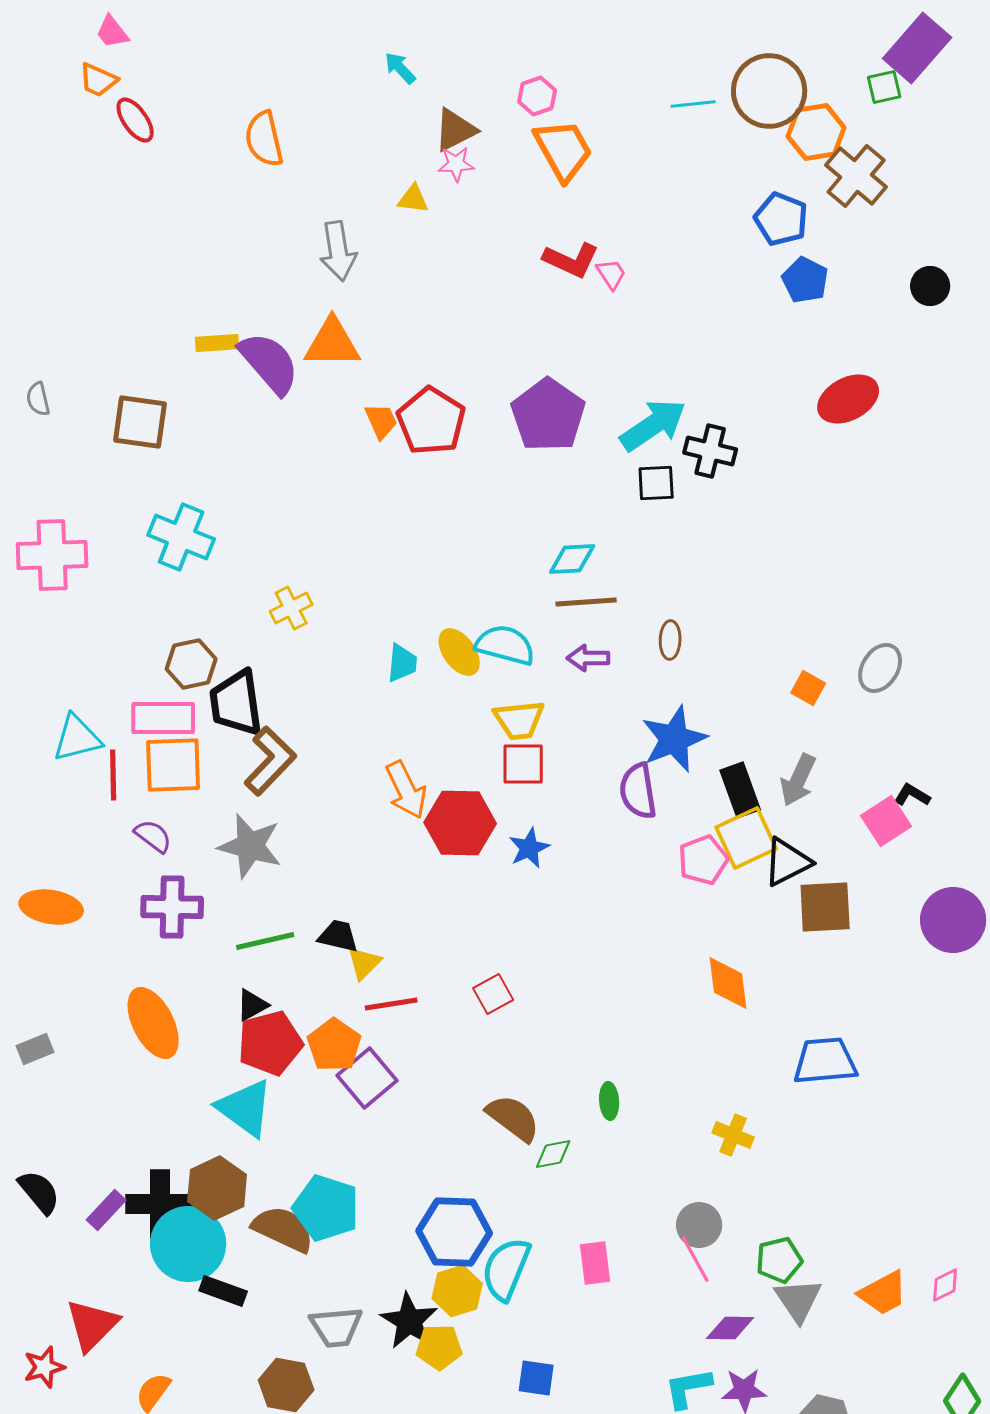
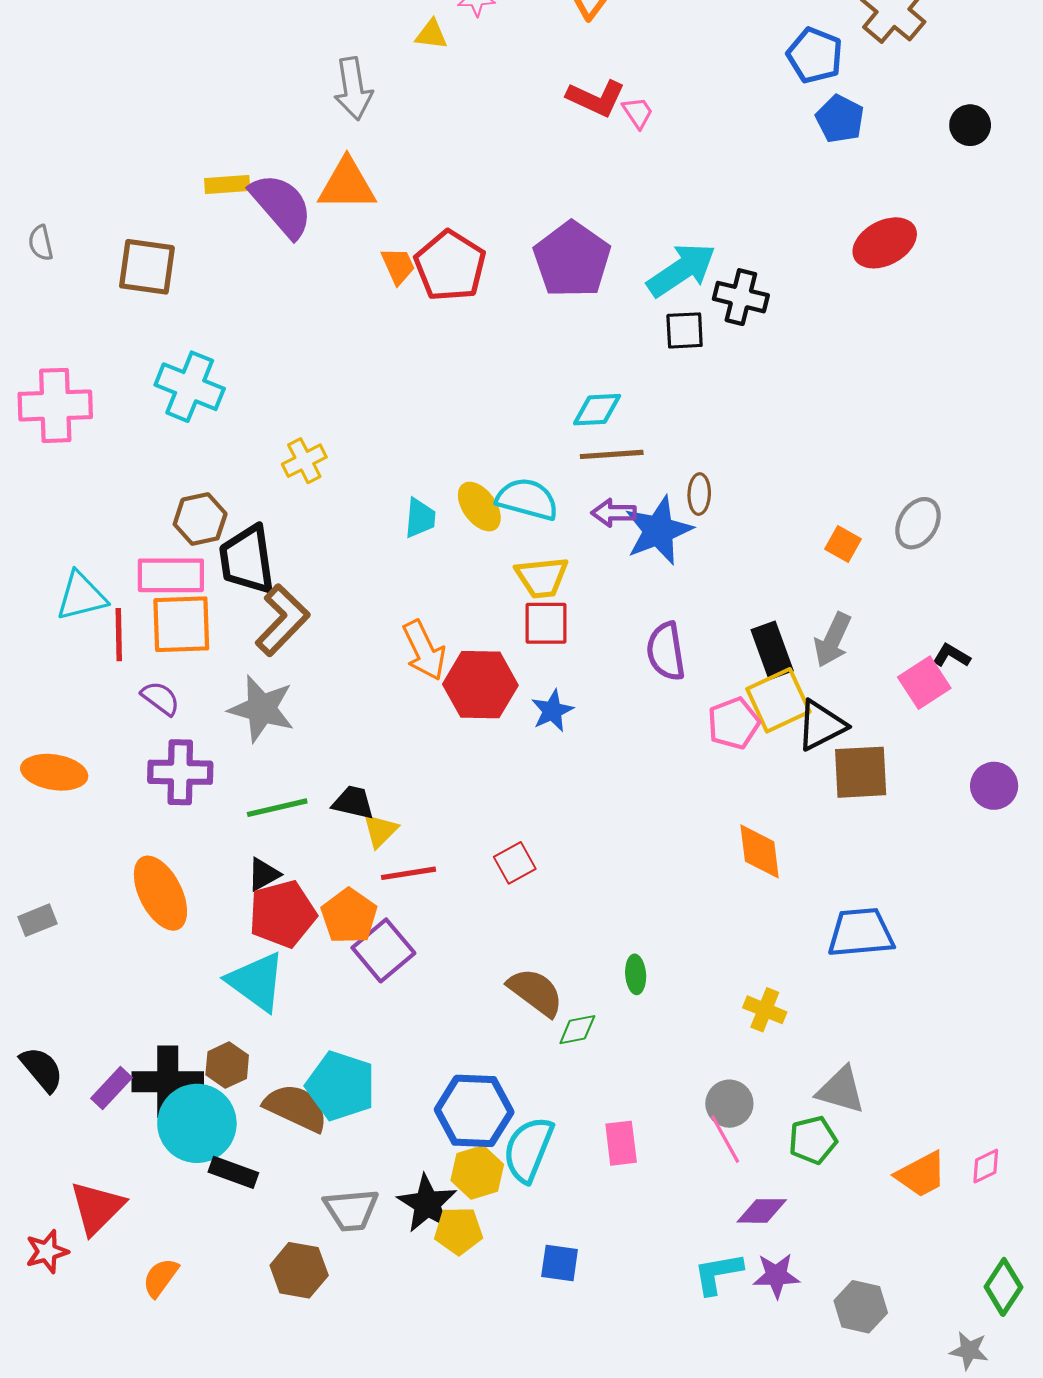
blue star: (674, 739) -> (659, 530), moved
purple circle: (953, 920) -> (994, 786), size x0.7
brown hexagon: (217, 1188) -> (227, 1065), size x0.7
gray triangle: (798, 1300) -> (841, 1090), moved, turned -40

